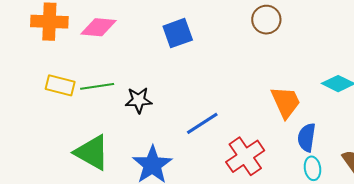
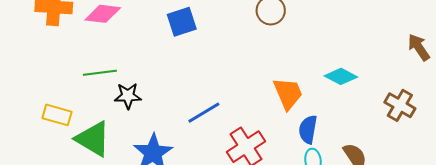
yellow rectangle: (60, 85) -> (57, 115), moved
black star: (139, 100) -> (128, 96), moved

